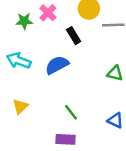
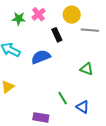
green line: (71, 112) -> (63, 98), moved

